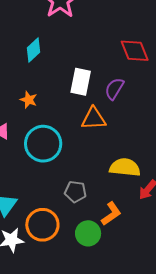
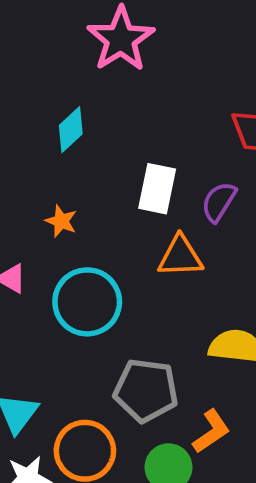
gray pentagon: (75, 192) -> (146, 390), size x1.6

